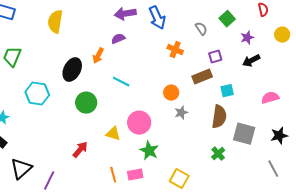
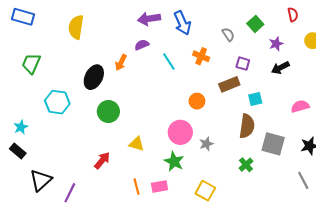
purple square: (215, 57) -> (243, 64), turned 32
cyan line: (121, 82) -> (169, 61), moved, turned 30
gray star: (181, 113) -> (206, 144), moved
pink circle: (139, 123) -> (180, 132), moved

